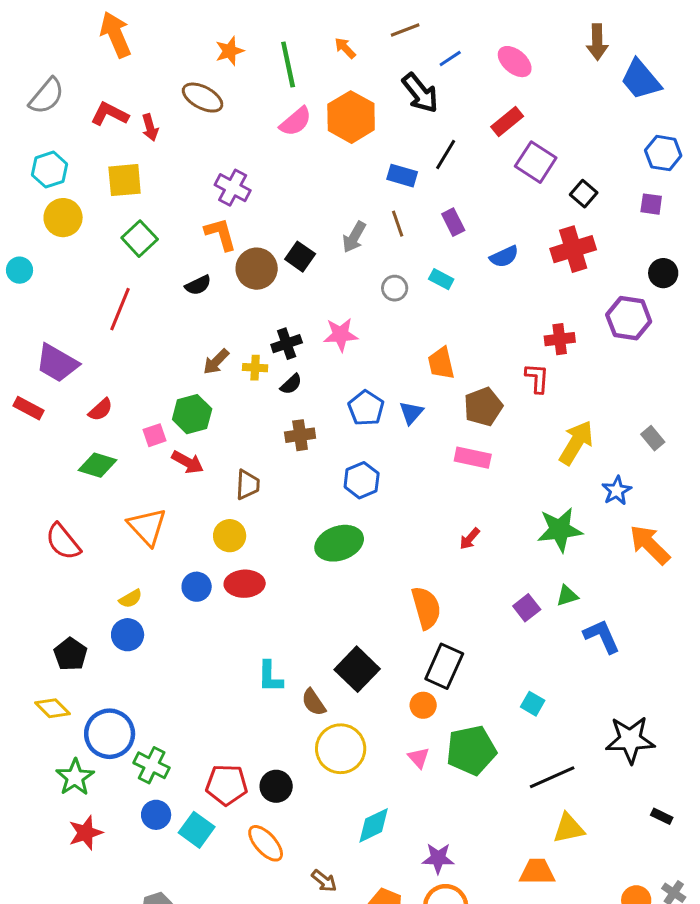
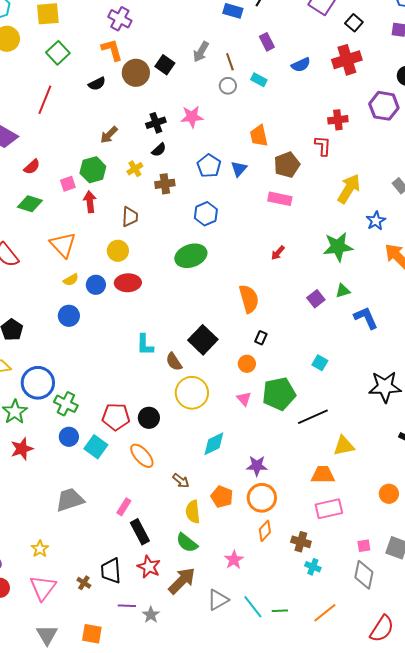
brown line: (398, 224) -> (230, 62), moved
yellow cross: (255, 368) -> (135, 169), moved, turned -35
red arrow: (188, 462) -> (90, 202), turned -125
yellow semicircle: (131, 599) -> (71, 280), moved
blue circle: (128, 635) -> (69, 316), moved
black rectangle: (444, 666) -> (261, 338), size x0.5
black line: (552, 777) -> (313, 417), moved

